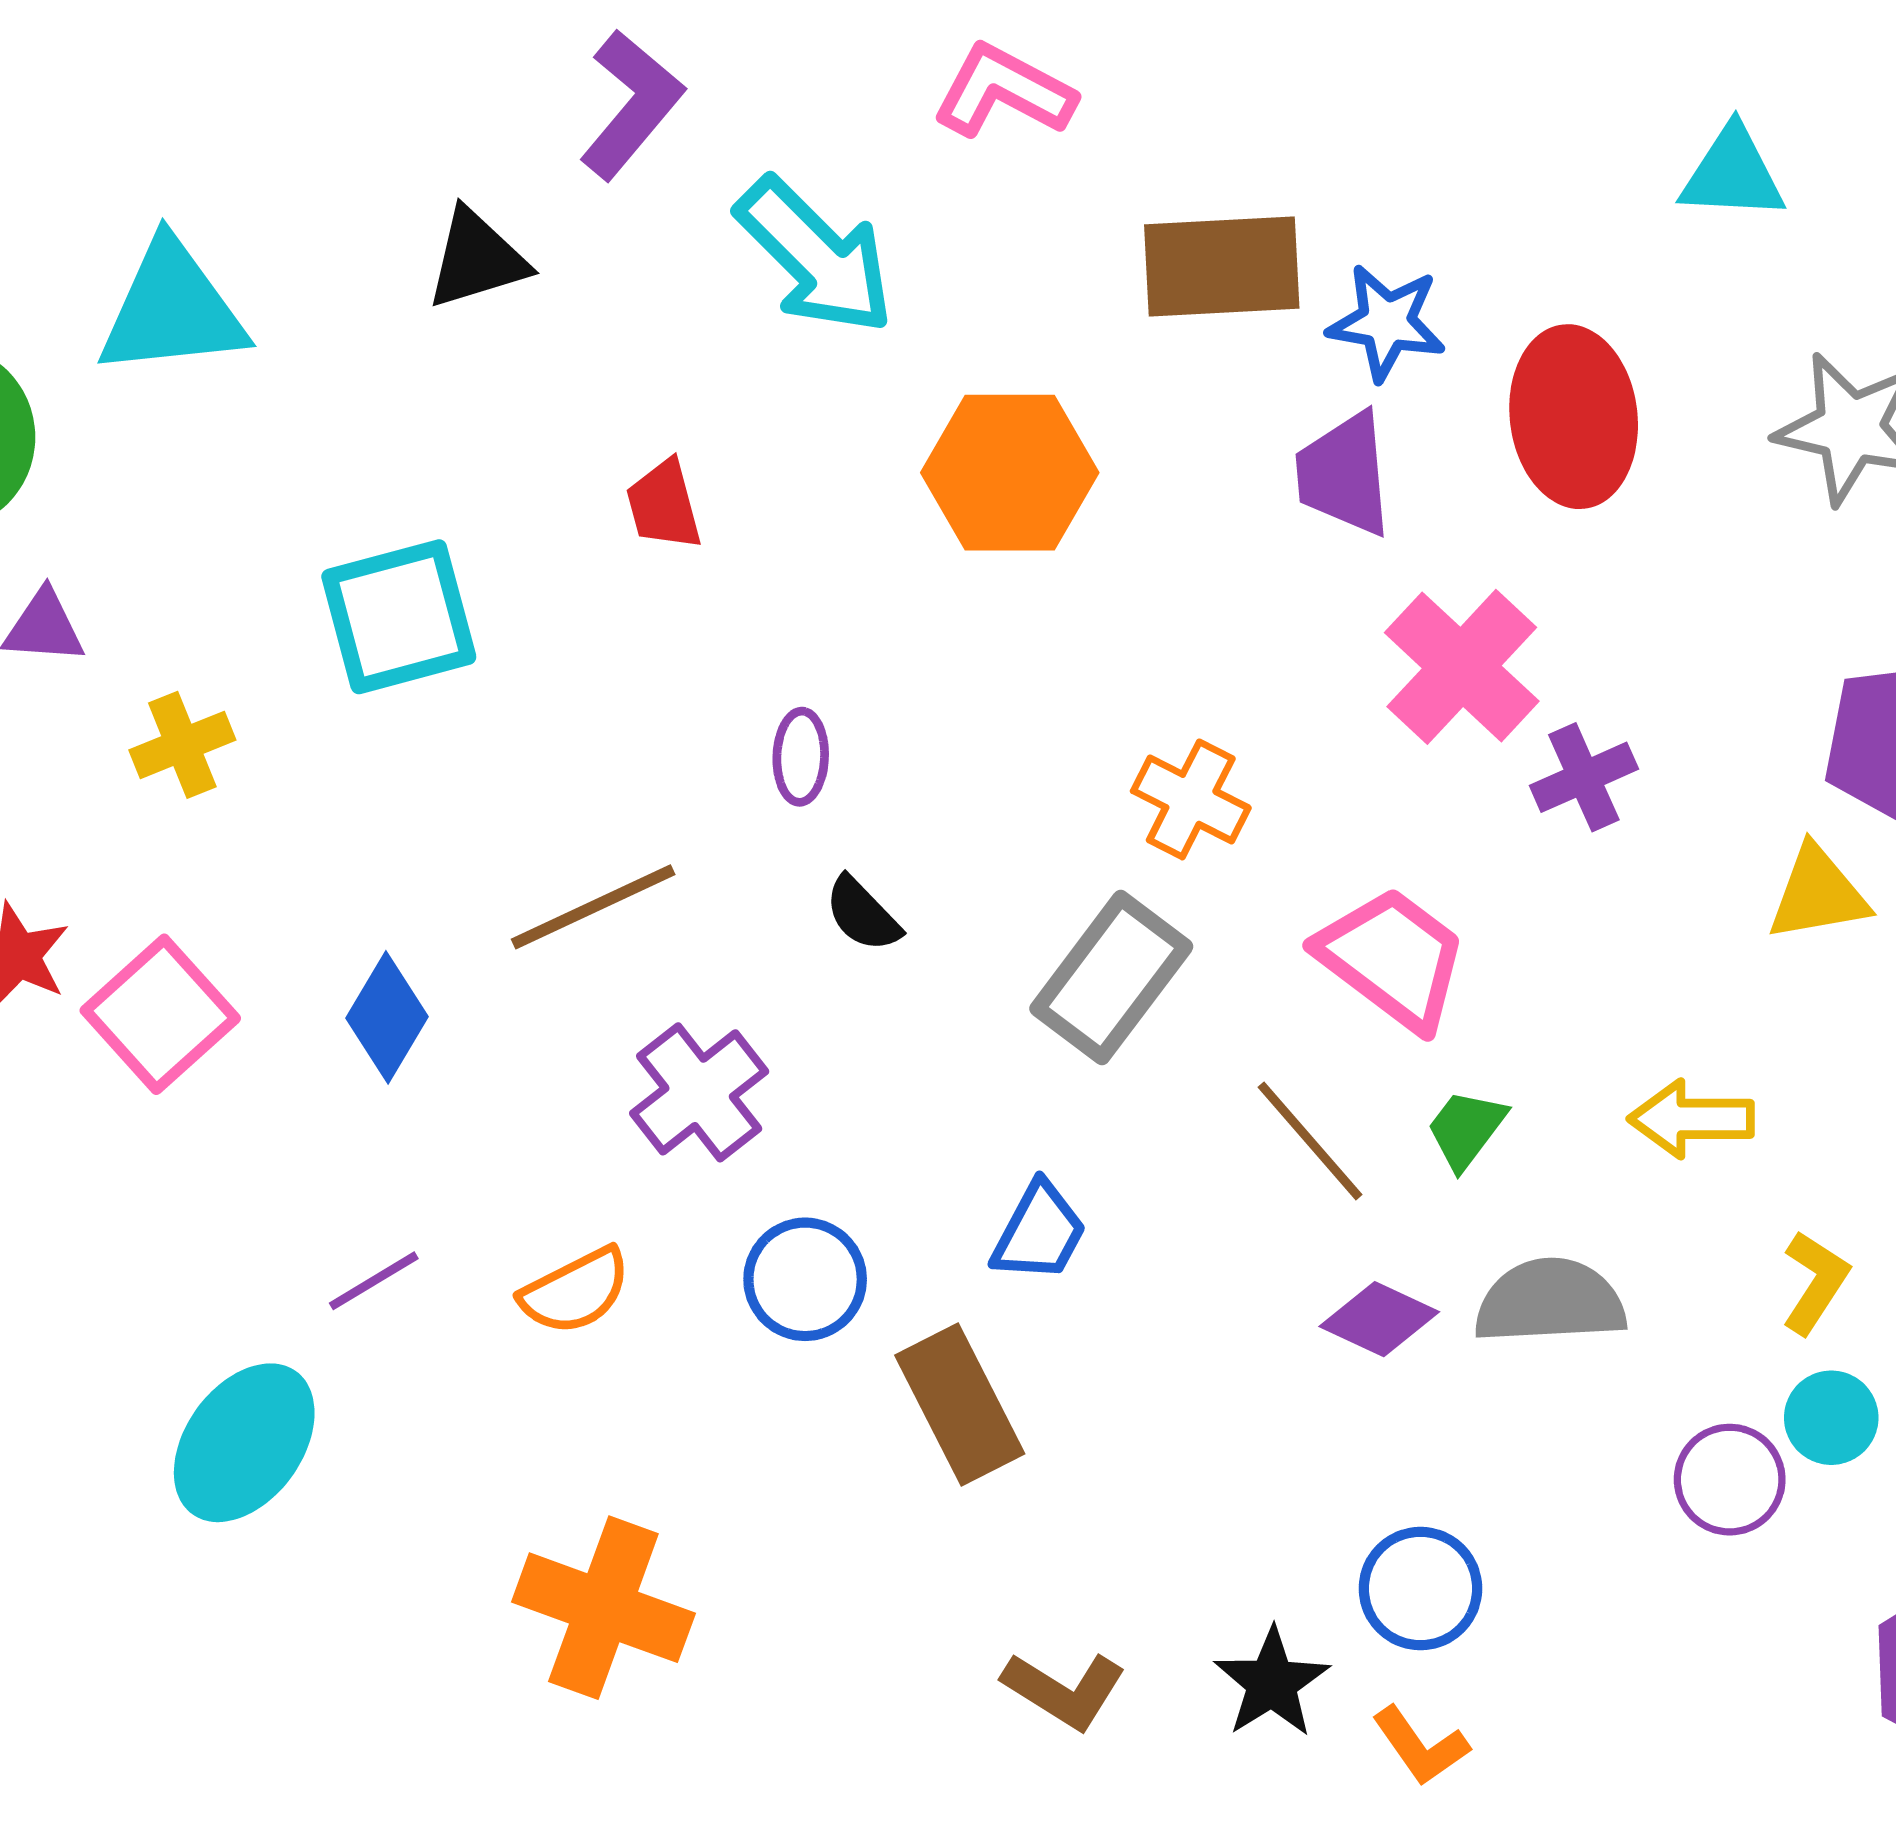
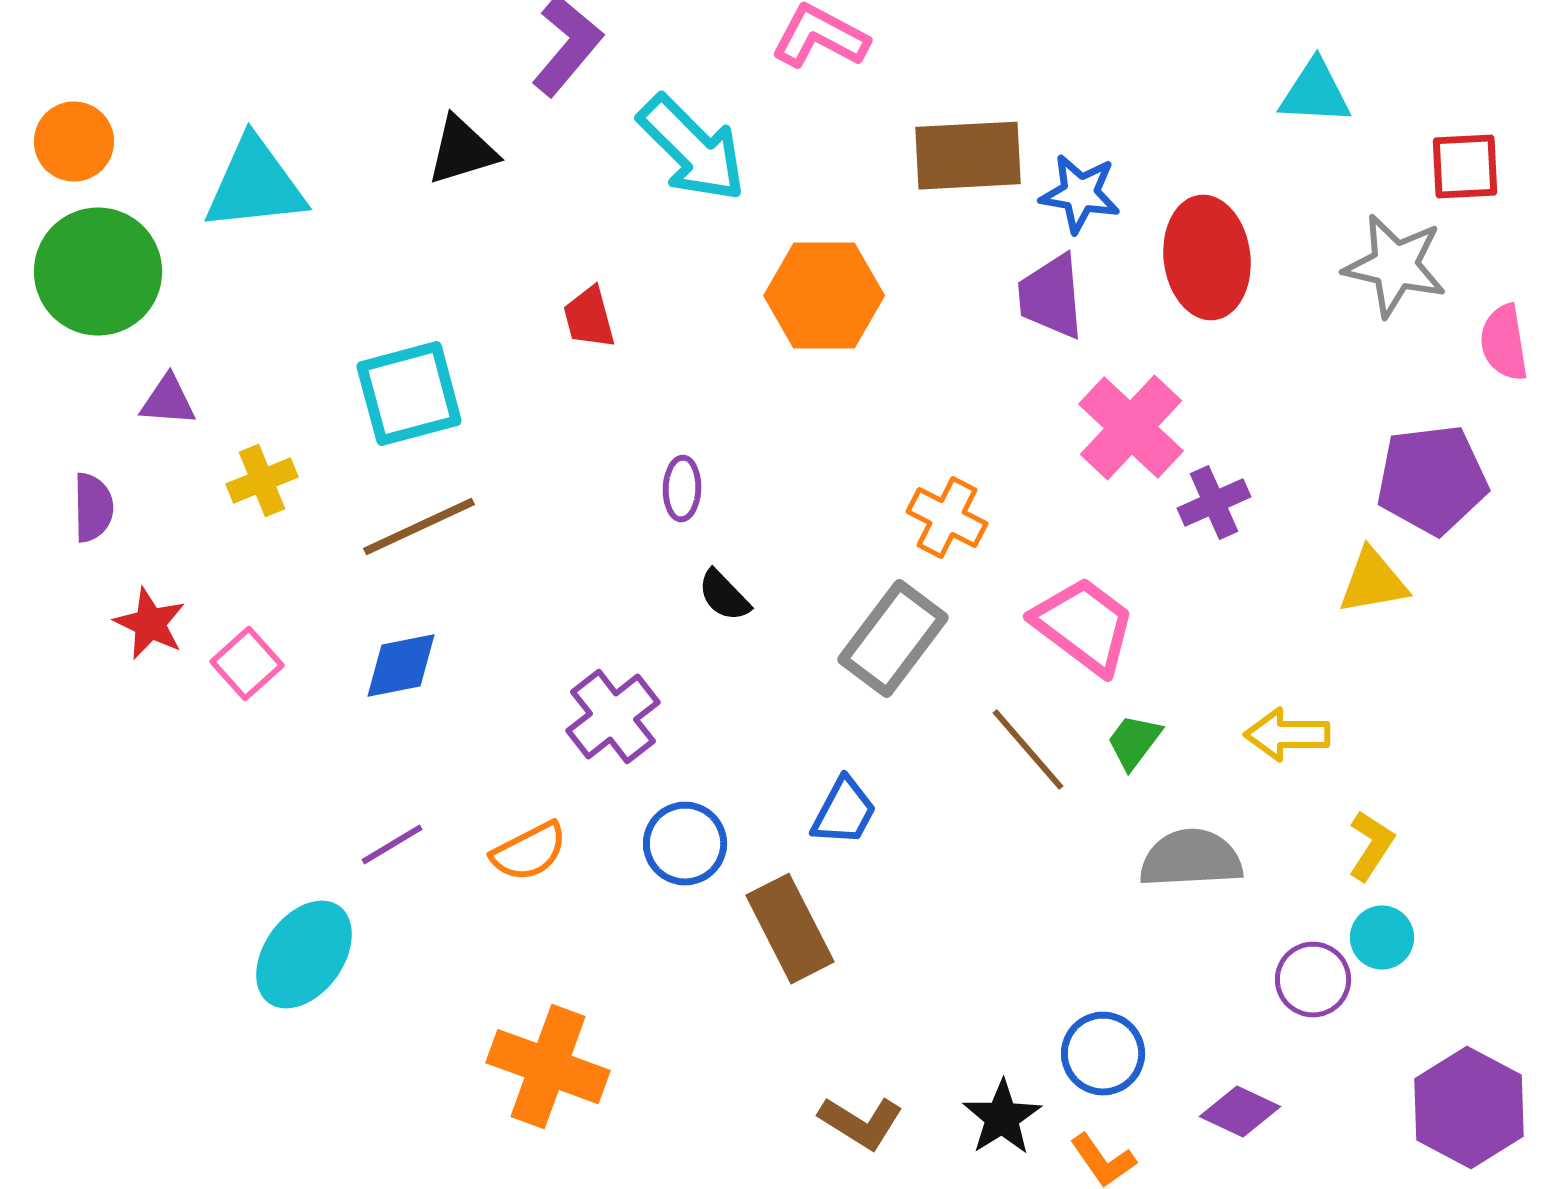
brown line: (593, 907) -> (419, 527), moved
pink square: (160, 1014) -> (247, 664), size x0.7
blue diamond: (387, 1017) -> (401, 666), turned 48
purple diamond: (1379, 1319) -> (1240, 1112), moved

